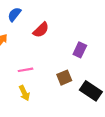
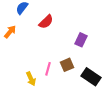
pink line: (25, 70) -> (48, 69), moved, turned -64

